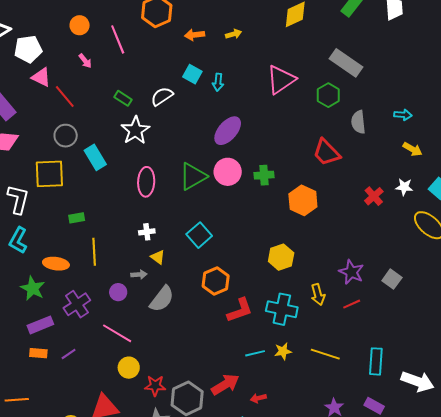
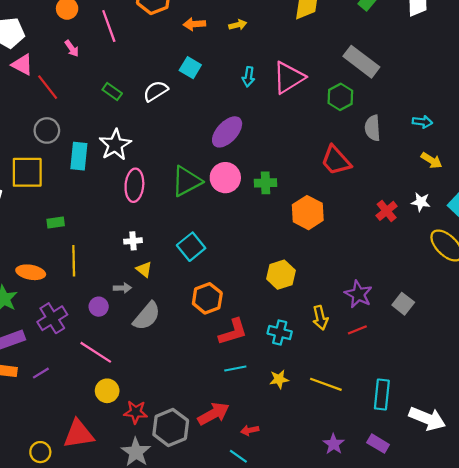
cyan arrow: (218, 82) -> (248, 77), moved
white star: (135, 130) -> (115, 145), moved
cyan rectangle: (95, 157) -> (79, 156), turned 35
cyan cross: (282, 309) -> (280, 333), size x0.7
cyan line: (255, 353) -> (235, 369), moved

